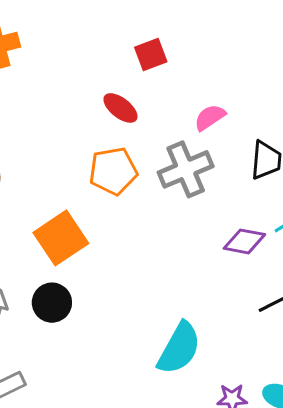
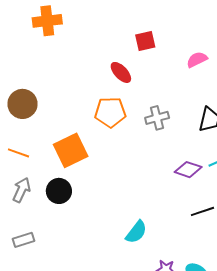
pink semicircle: (210, 117) -> (197, 60), moved
gray cross: (186, 169) -> (157, 118), size x0.7
cyan semicircle: (179, 348) -> (136, 232), size x0.7

